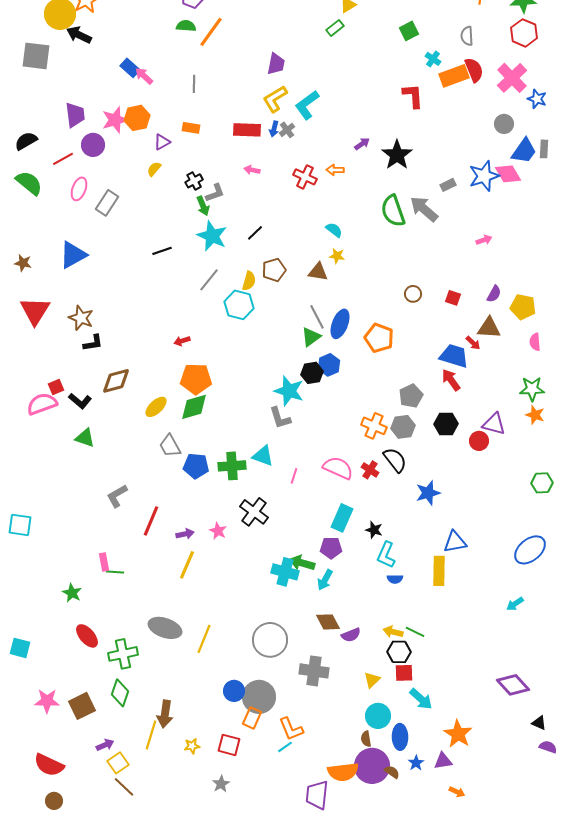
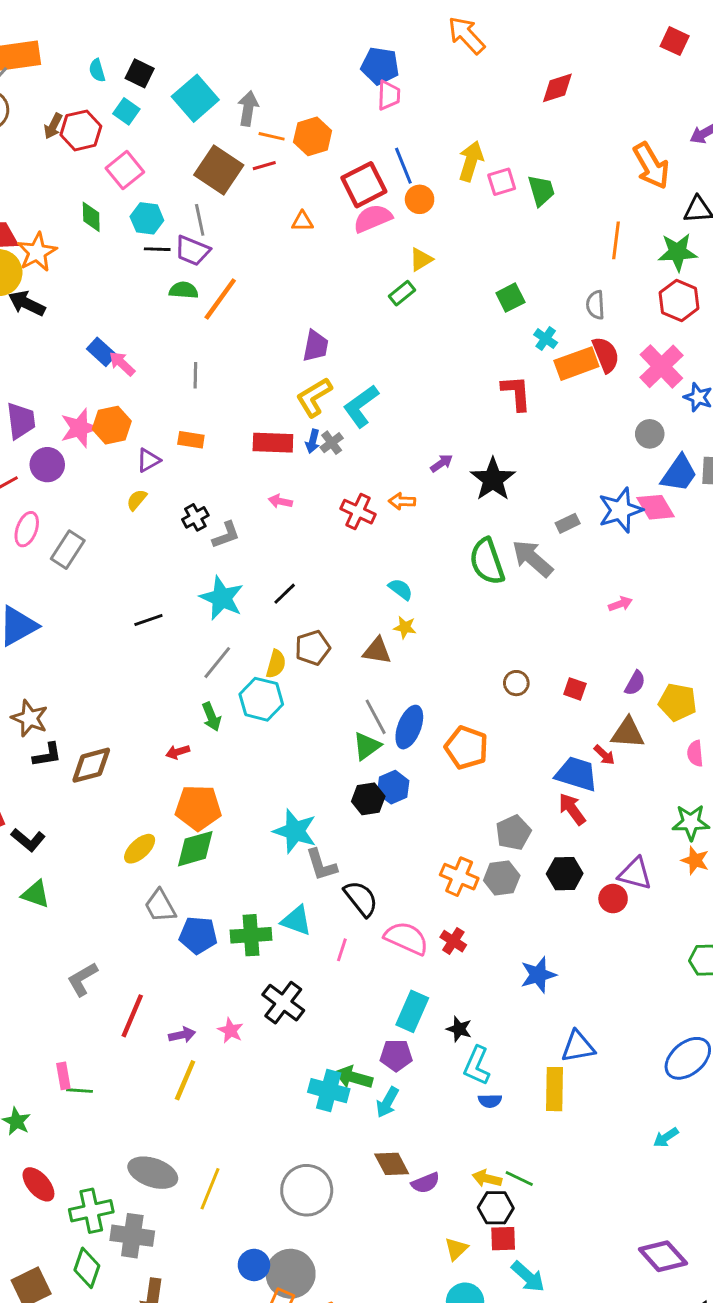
green arrow: (203, 206) -> (211, 717), moved
brown diamond: (116, 381) -> (91, 765), moved
cyan star: (289, 391) -> (295, 831), moved
black semicircle: (395, 460) -> (361, 899), moved
gray cross: (314, 671) -> (132, 1236), moved

